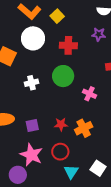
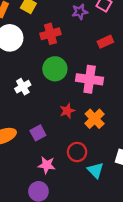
pink cross: (89, 94) -> (90, 79), size x1.6
red star: (61, 124) -> (67, 111), moved
pink star: (31, 155) -> (47, 165), size x0.7

